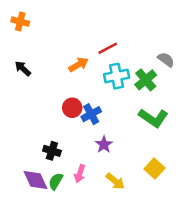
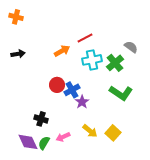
black arrow: (23, 68) -> (18, 54), turned 128
purple star: (104, 144) -> (82, 102), moved
yellow square: (155, 169) -> (113, 133), moved
pink arrow: (80, 174) -> (63, 137), turned 48
yellow arrow: (115, 181) -> (90, 131), moved

